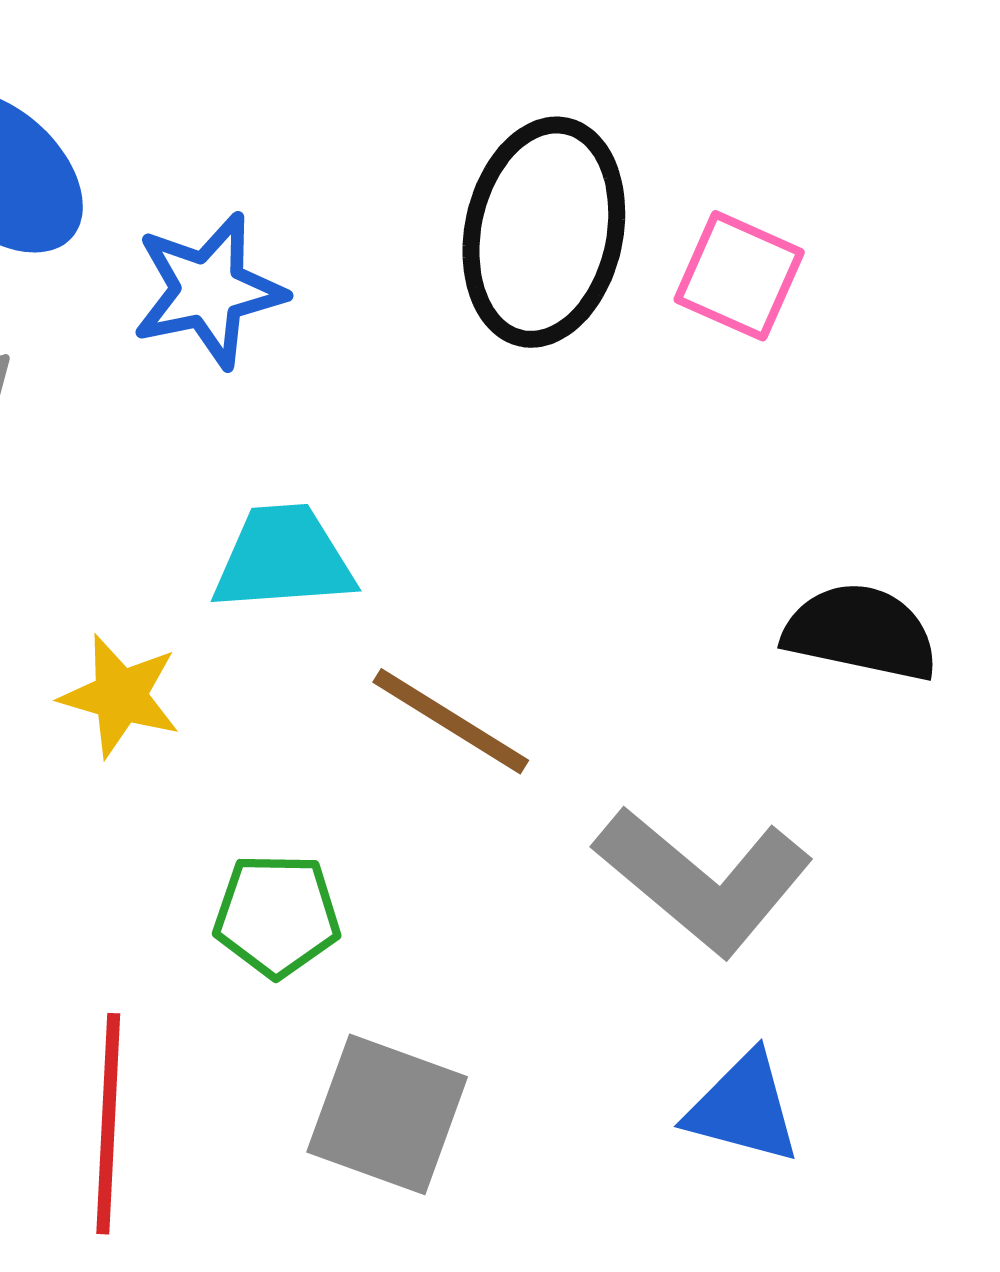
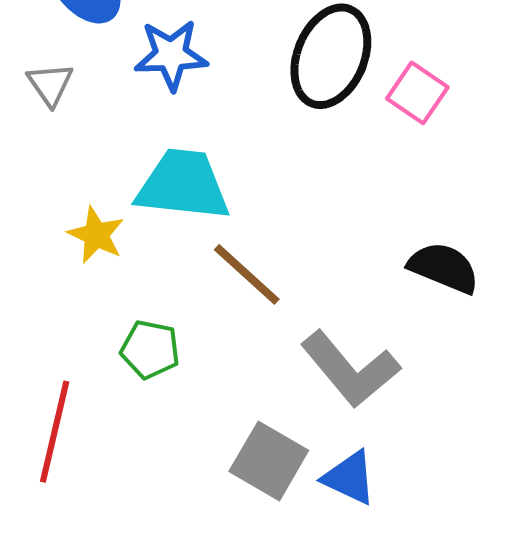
cyan trapezoid: (283, 558) -> (183, 185), size x1.4
gray square: (387, 1114) -> (269, 461), moved

